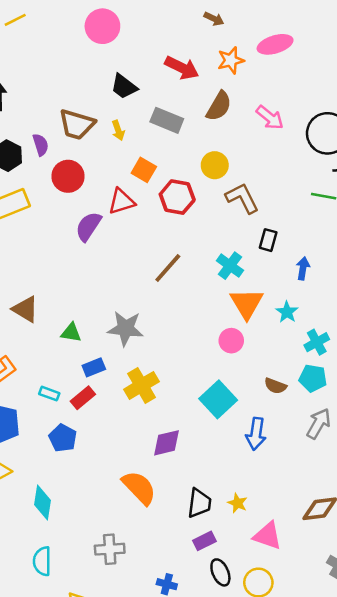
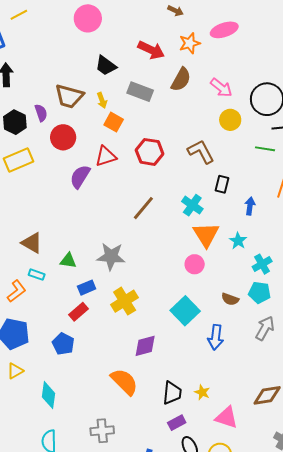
yellow circle: (215, 165) -> (230, 120), moved
orange square: (144, 170) -> (114, 122), moved
cyan rectangle: (49, 394) -> (37, 275), moved

